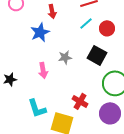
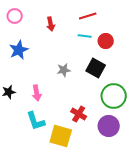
cyan line: (86, 23) -> (85, 36), turned 48
blue star: (40, 32) -> (19, 50), moved
pink arrow: (43, 70) -> (37, 93), moved

